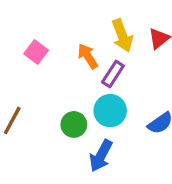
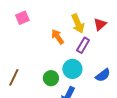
pink square: (36, 52) -> (22, 18), moved, turned 32
purple rectangle: (113, 74) -> (83, 45), moved

